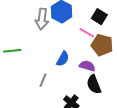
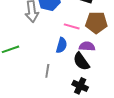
pink line: (87, 33) -> (72, 26), moved
black semicircle: (94, 84) -> (81, 61), moved

